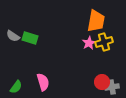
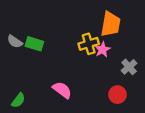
yellow cross: (104, 42) -> (89, 44), moved
pink semicircle: (43, 82) -> (62, 90), moved, turned -36
gray cross: (112, 87) -> (129, 67), moved, turned -32

